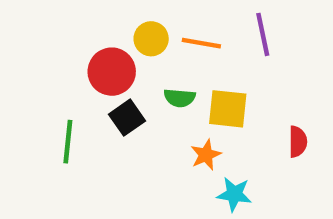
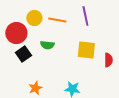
yellow square: (228, 109) -> (86, 50), moved
red semicircle: (298, 142) -> (108, 60), moved
orange star: (206, 155) -> (35, 88), moved

